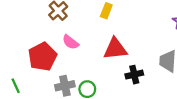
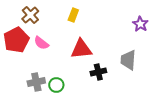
red pentagon: (43, 57) -> (16, 40), moved

